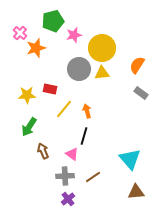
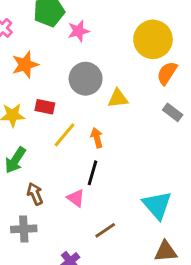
orange star: (36, 48) -> (25, 65), moved
yellow circle: (102, 48) -> (153, 39), moved
yellow triangle: (102, 73) -> (118, 98), moved
gray cross: (65, 176) -> (24, 229), moved

